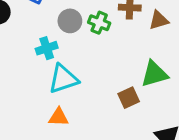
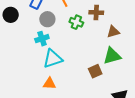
brown triangle: (159, 20) -> (113, 32), moved
gray circle: (70, 21) -> (47, 19), moved

